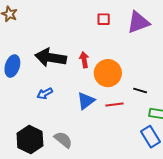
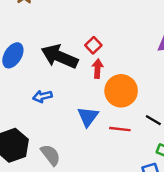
red square: (104, 19) -> (93, 45), moved, turned 32
blue triangle: (86, 101) -> (88, 117), turned -30

